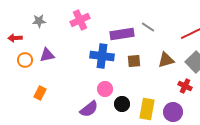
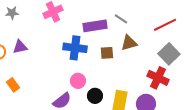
brown triangle: (166, 60) -> (129, 43), moved
red cross: (185, 86) -> (158, 78), size x1.5
orange rectangle: (40, 93) -> (13, 85), turned -64

